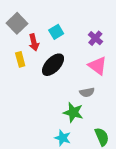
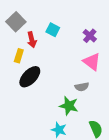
cyan square: (56, 32) -> (53, 30), turned -32
yellow rectangle: (20, 59) -> (19, 56), turned 32
black ellipse: (53, 65) -> (30, 77), moved

